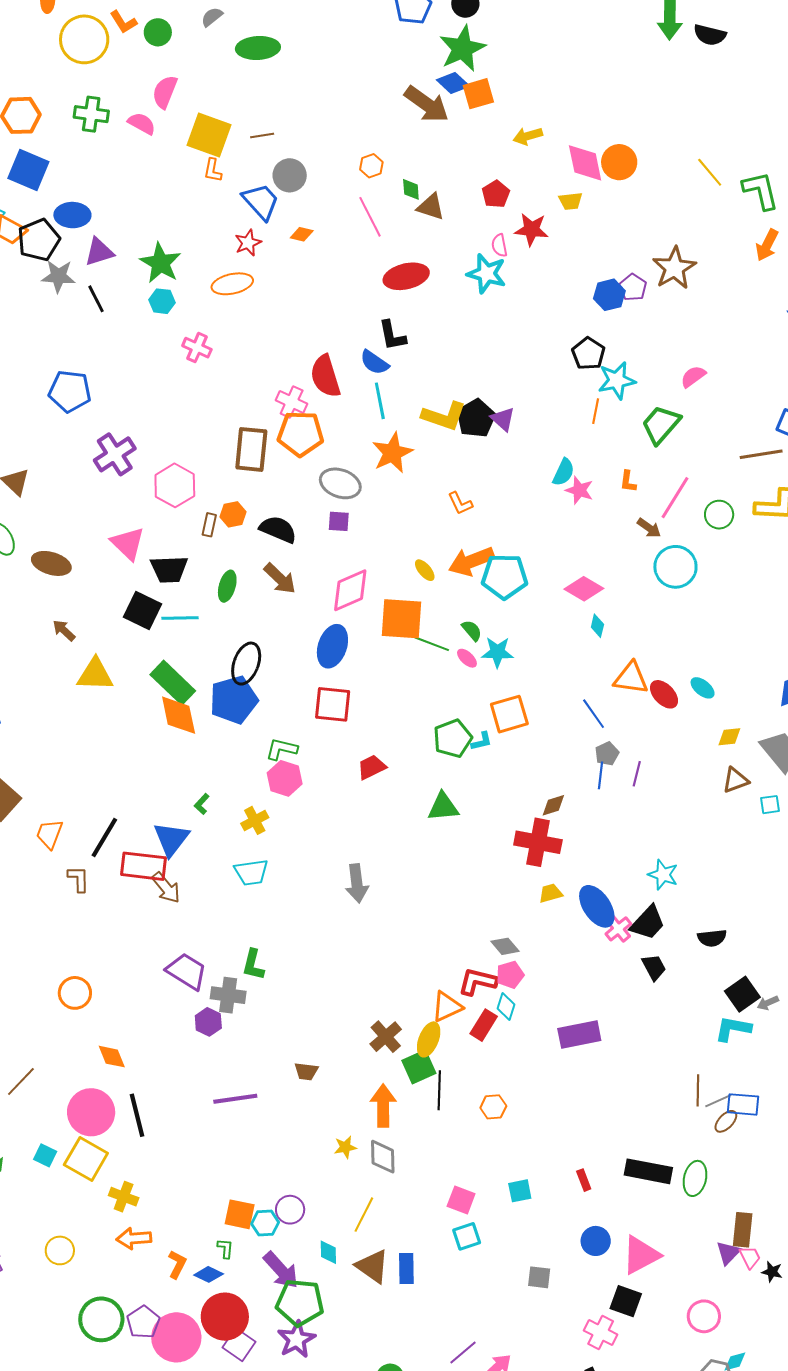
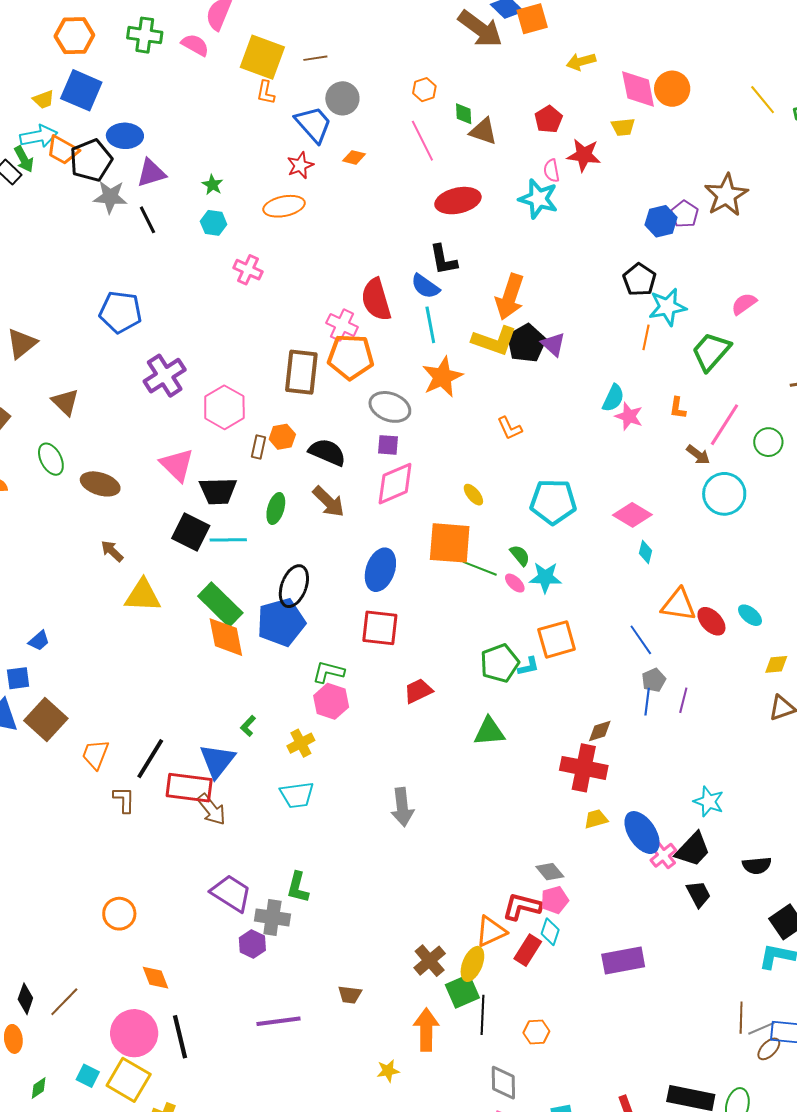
green star: (160, 263) -> (212, 185), size x0.5
orange arrow: (471, 561) -> (510, 297), moved, turned -51
pink diamond: (350, 590) -> (395, 484), moved
gray diamond: (383, 1157) -> (503, 1083), moved

